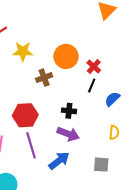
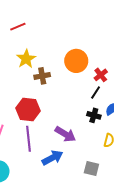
yellow star: (23, 51) -> (26, 59), moved, turned 30
brown cross: (44, 78) -> (42, 76), moved
black cross: (69, 111) -> (94, 115), moved

